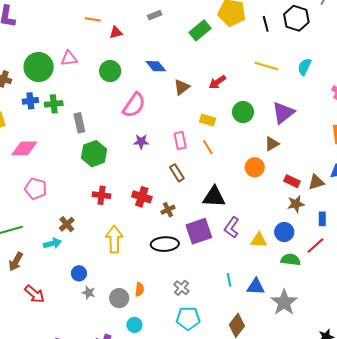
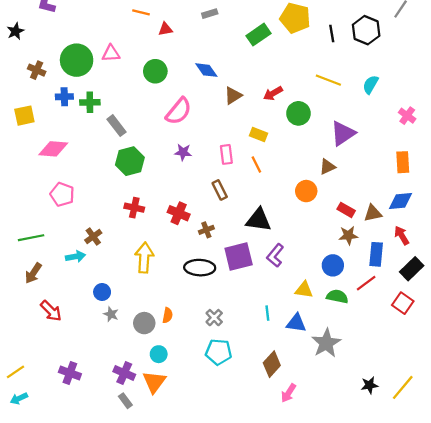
green circle: (243, 112) -> (298, 113), moved
gray rectangle: (79, 123) -> (116, 126), turned -30
blue rectangle: (322, 219) -> (376, 254), size x1.5
yellow triangle: (259, 240) -> (304, 290), moved

